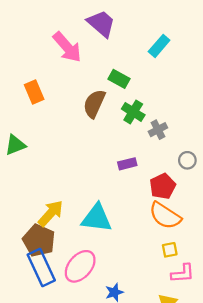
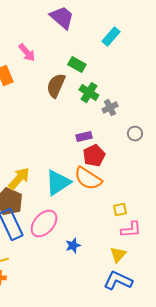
pink arrow: (67, 47) -> (27, 53), moved, size x0.7
red pentagon: (163, 186) -> (94, 156), moved
orange semicircle: (165, 216) -> (88, 179), moved
cyan triangle: (97, 218) -> (58, 183), turned -40

